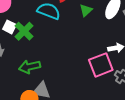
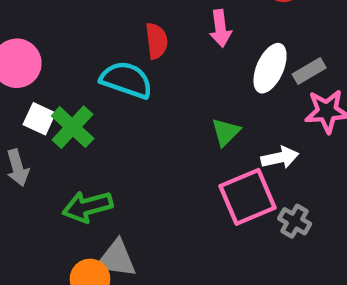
green triangle: (86, 10) -> (226, 132), moved

